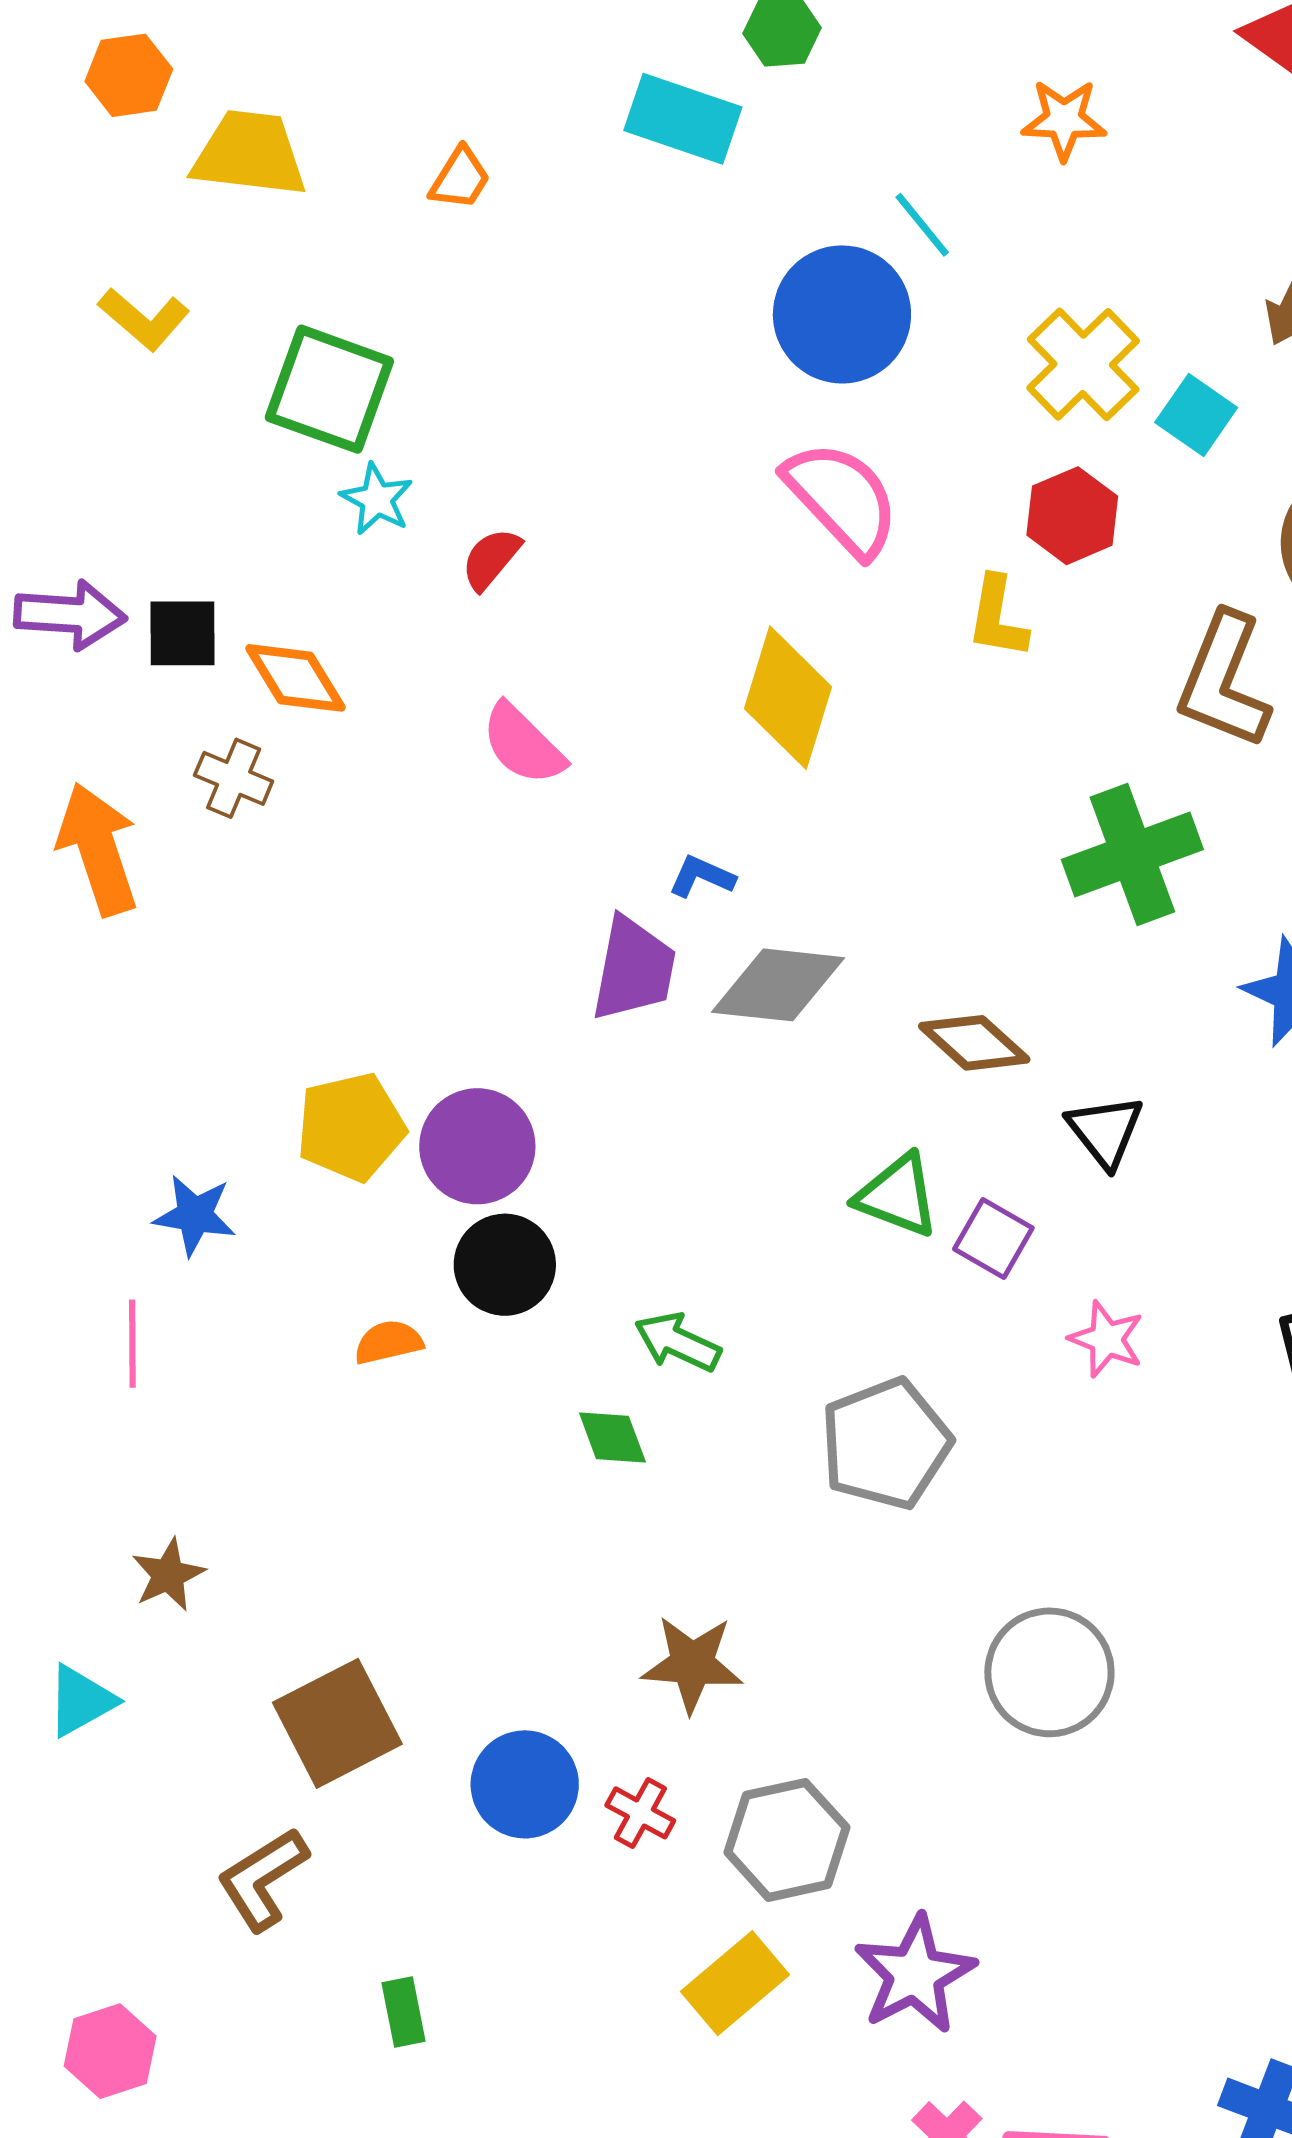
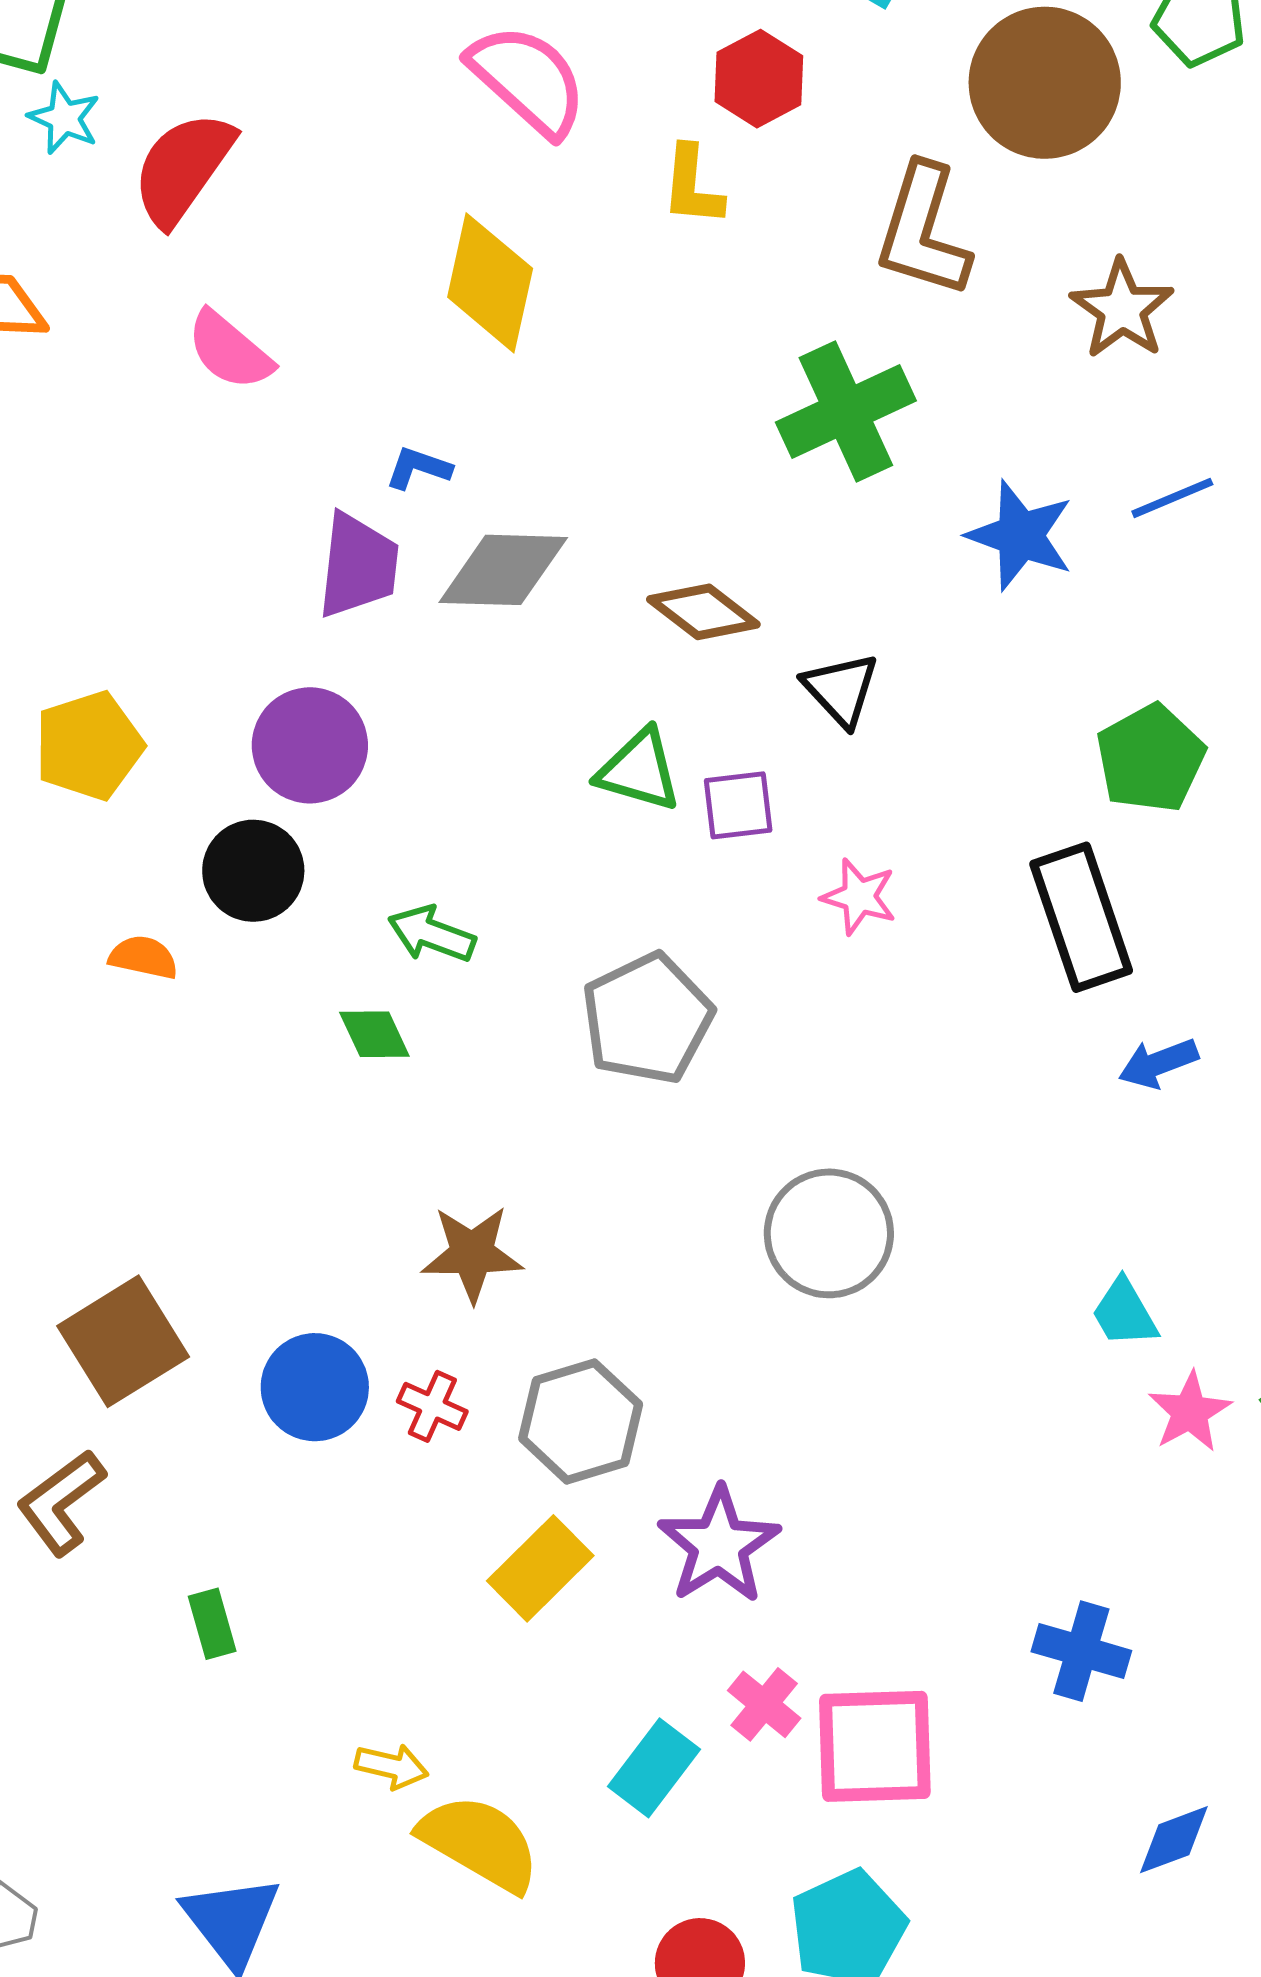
red semicircle: (491, 559) -> (183, 168), size x1.8
purple circle: (477, 1146) -> (310, 745), moved
purple square: (993, 1238) -> (738, 805), turned -32
orange semicircle: (388, 1342) -> (143, 957), turned 30

